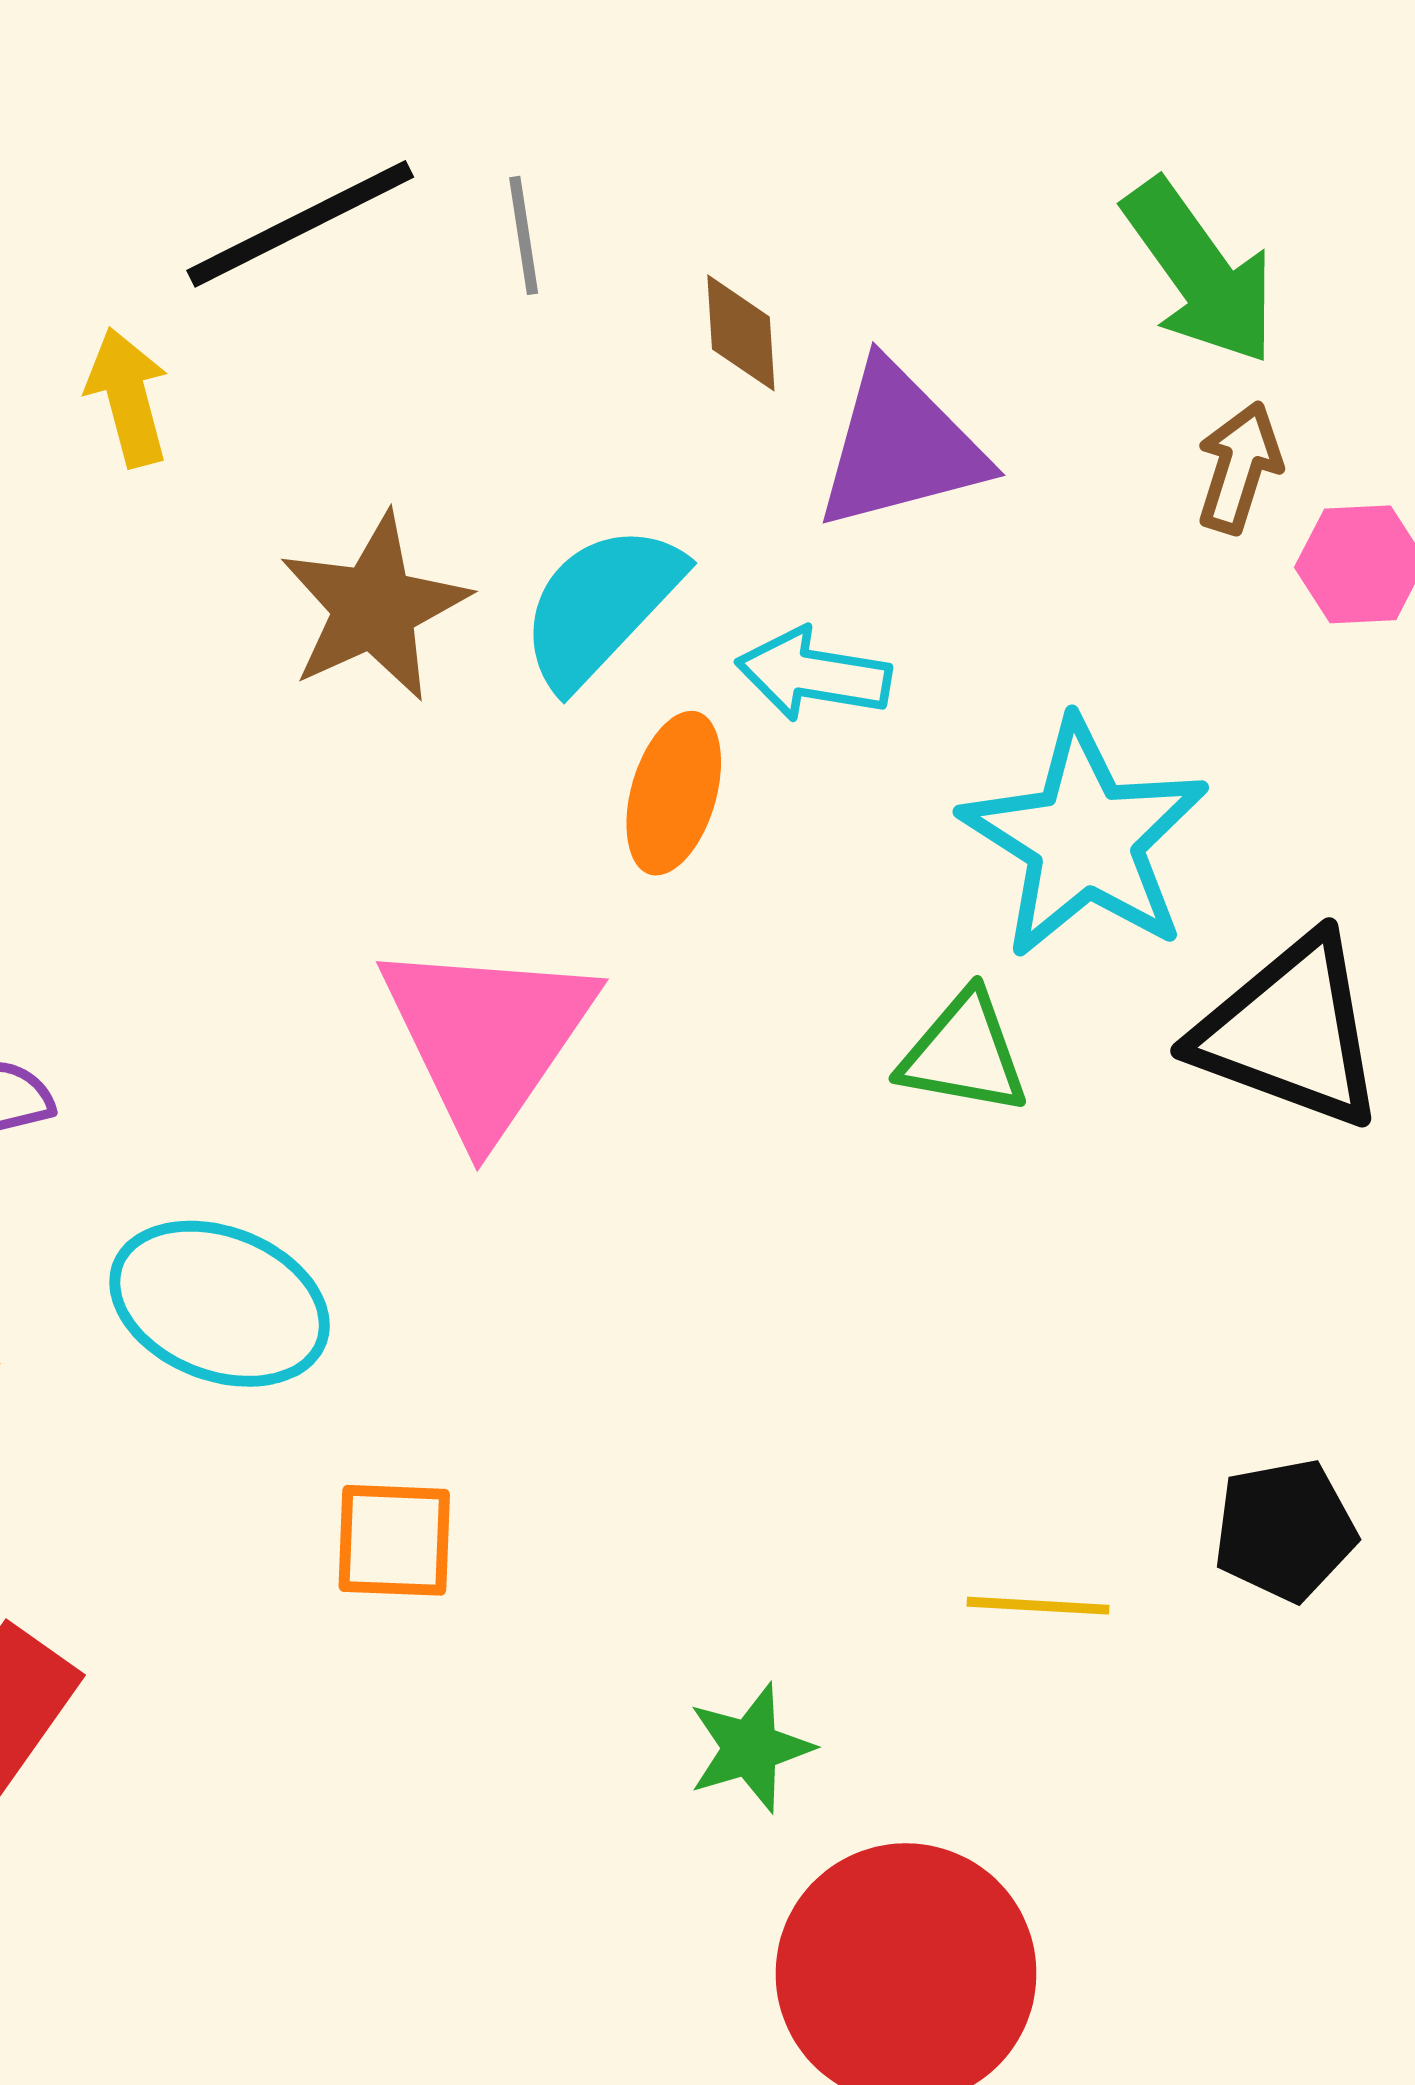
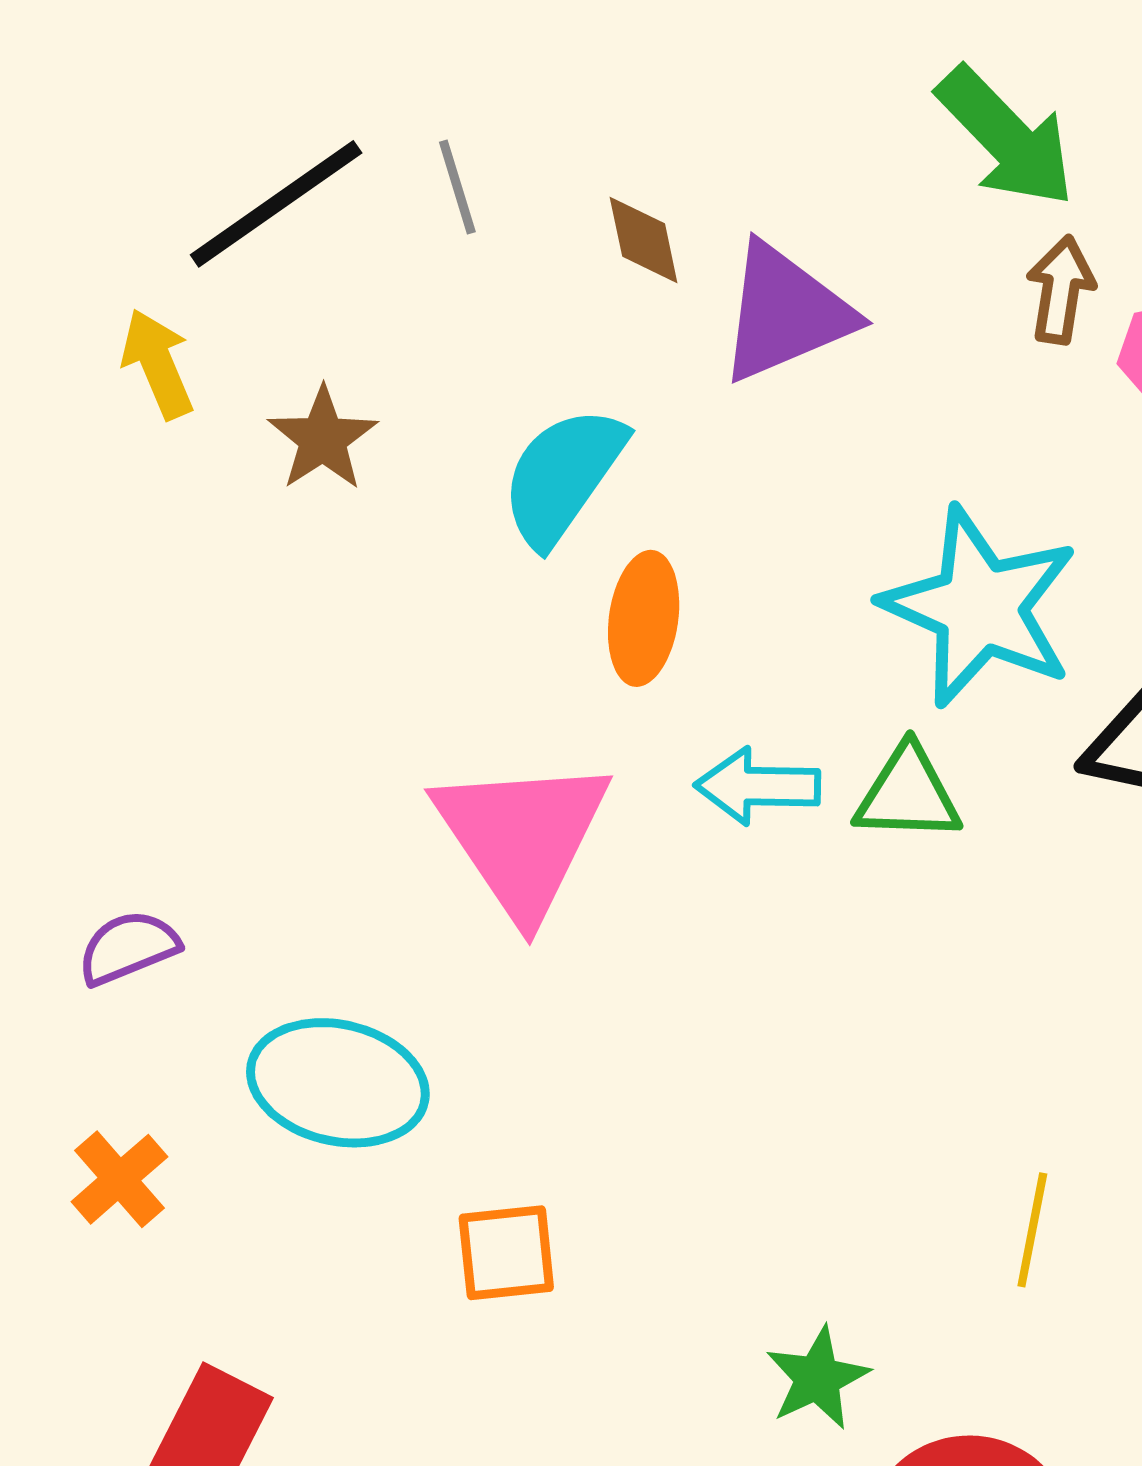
brown star: (374, 607) -> (323, 439), moved, size x0.7
cyan arrow: (813, 674) -> (758, 786), moved
yellow line: (1038, 1606) -> (1032, 1230), turned -74

